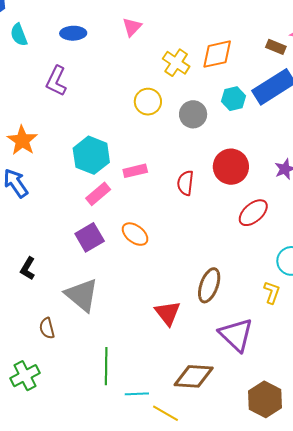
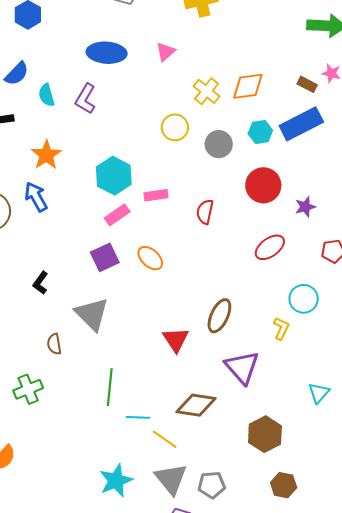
blue ellipse: (73, 33) -> (107, 53), size x1.5
cyan semicircle: (19, 35) -> (46, 95), moved
red circle: (231, 167) -> (263, 185), moved

